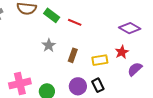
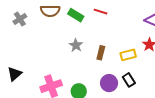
red line: (75, 22) -> (101, 12), moved

